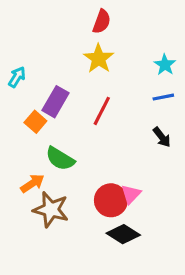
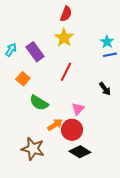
blue line: (163, 97) -> (110, 55), moved
purple rectangle: (55, 102) -> (35, 52), moved, turned -66
orange arrow: (32, 183) -> (55, 125), moved
pink triangle: (131, 194) -> (78, 109), moved
brown star: (51, 210) -> (33, 149), moved

